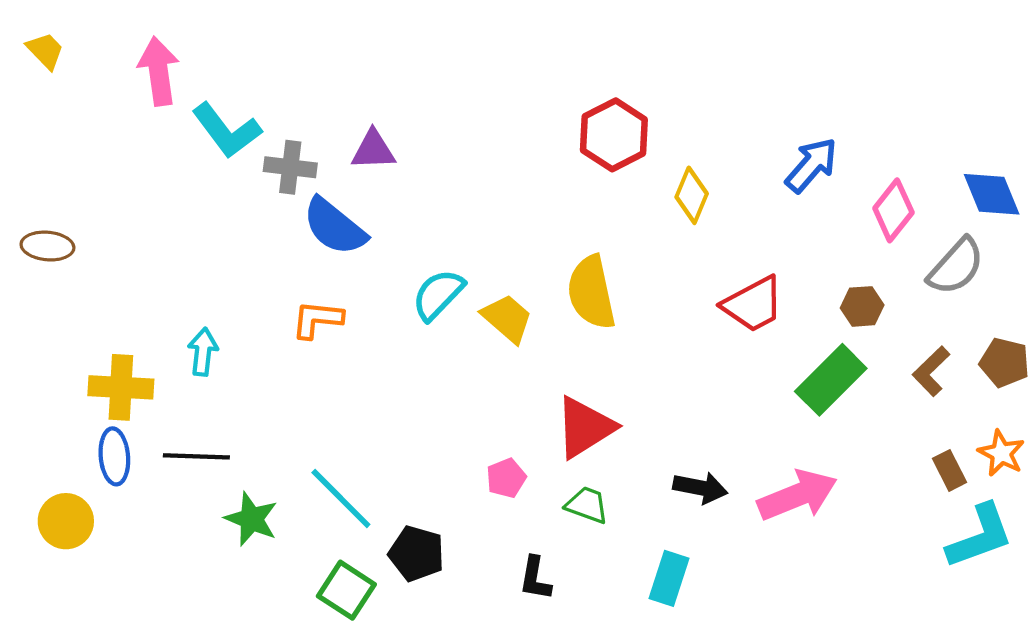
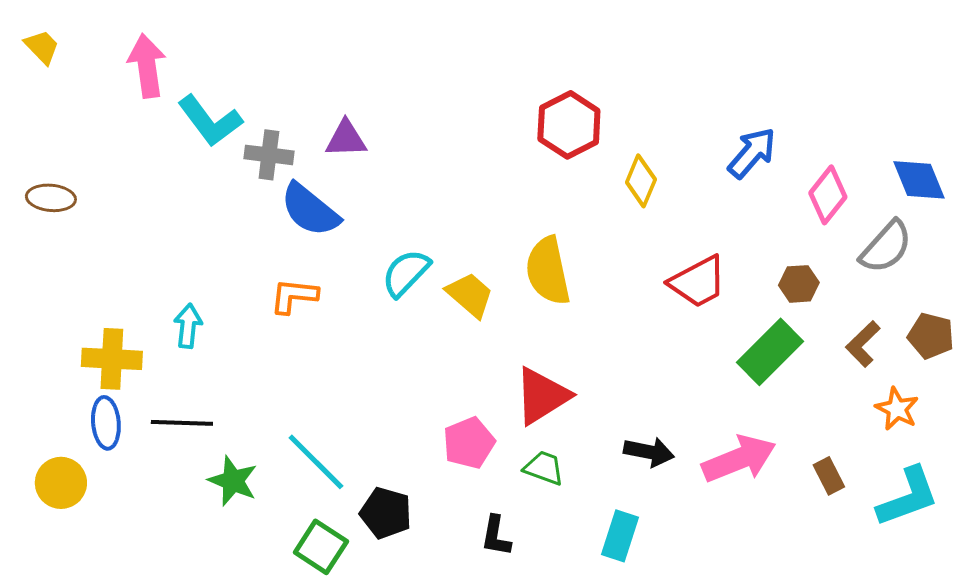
brown ellipse: (47, 246) -> (51, 198), moved
orange star: (1001, 453) -> (897, 409), moved
brown rectangle: (950, 470) -> (829, 476), moved
pink pentagon: (506, 478) -> (469, 443), size x1.4

